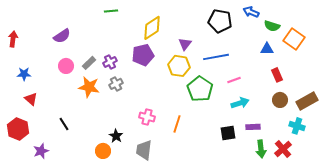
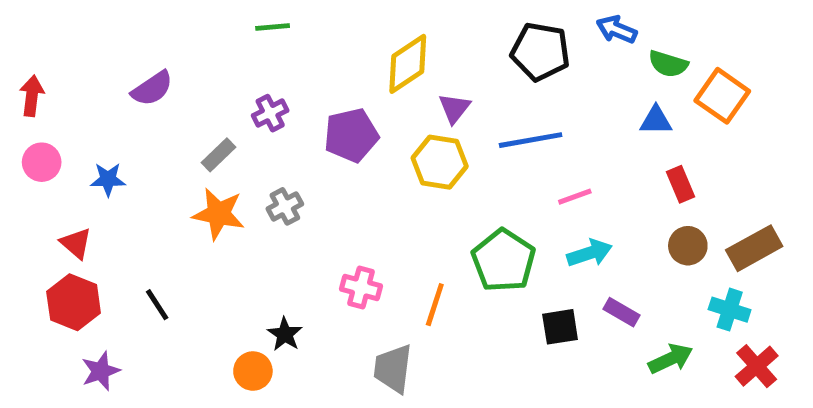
yellow diamond: (152, 28) -> (408, 64), moved
purple cross: (110, 62) -> (270, 113), moved
pink circle: (66, 66) -> (42, 162), moved
blue star: (24, 74) -> (108, 179), moved
green pentagon: (200, 89) -> (504, 260), moved
purple rectangle: (253, 127) -> (621, 312), turned 32
red hexagon: (18, 129) -> (74, 302), moved
green arrow: (261, 149) -> (671, 359), moved, turned -108
red cross: (283, 149) -> (757, 366), moved
gray trapezoid: (144, 150) -> (393, 369), moved

